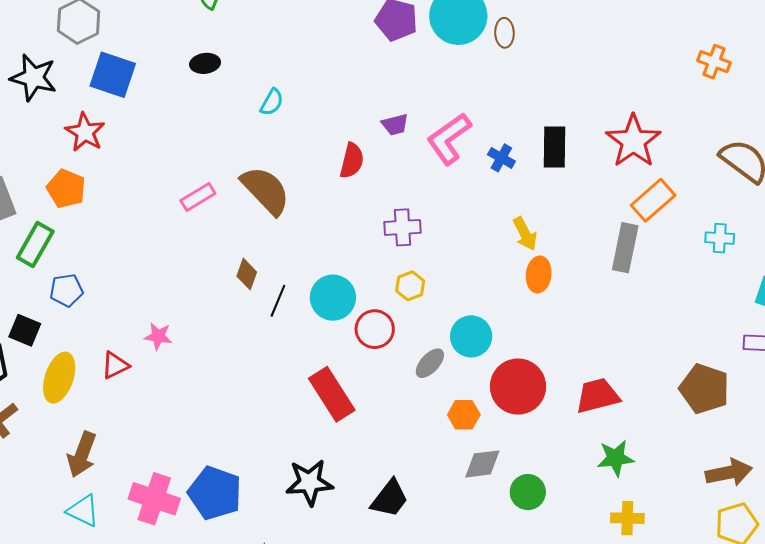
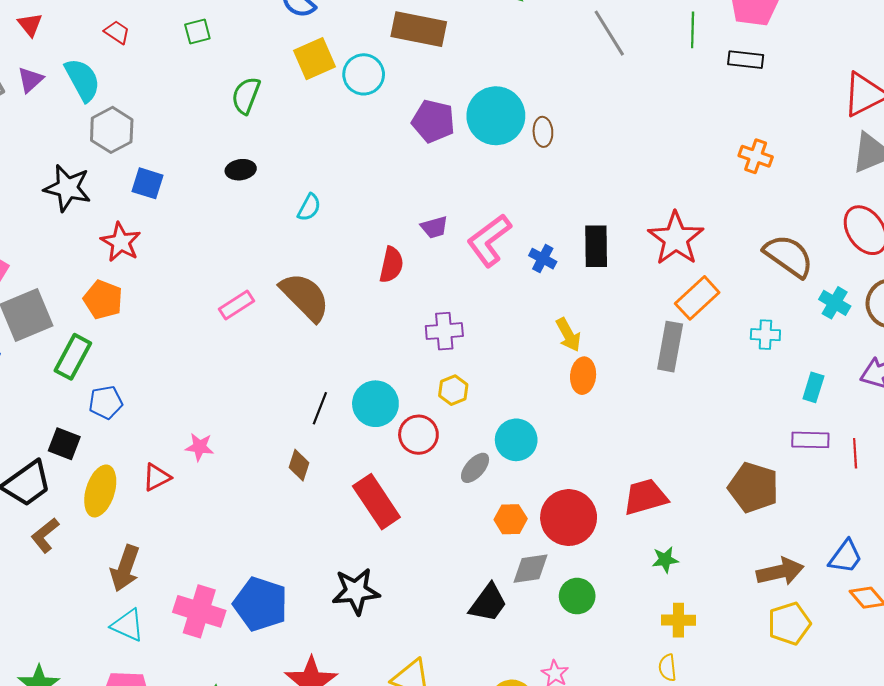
blue square: (113, 75) -> (148, 183), size x0.7
brown diamond: (247, 274) -> (299, 465), moved
red circle: (518, 387) -> (569, 518), moved
green star: (616, 458) -> (665, 560), size x0.7
black trapezoid: (390, 499) -> (488, 603), moved

